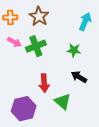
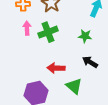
pink arrow: (14, 42) -> (27, 28), turned -120
red arrow: (44, 83) -> (56, 68), turned 96

